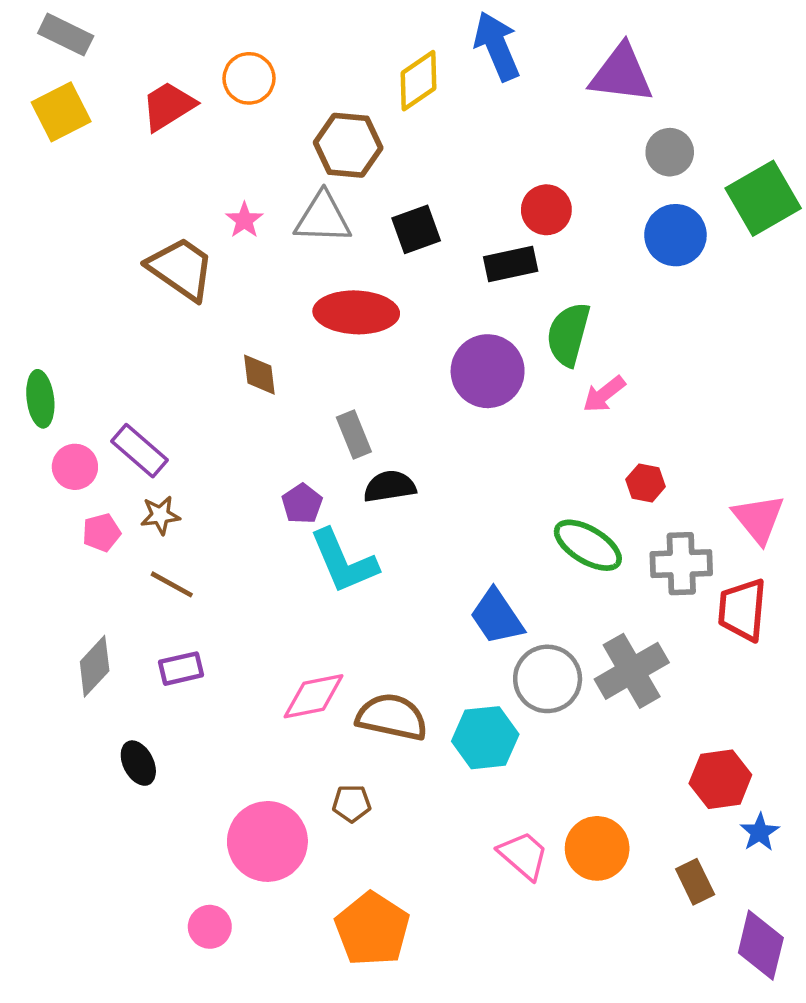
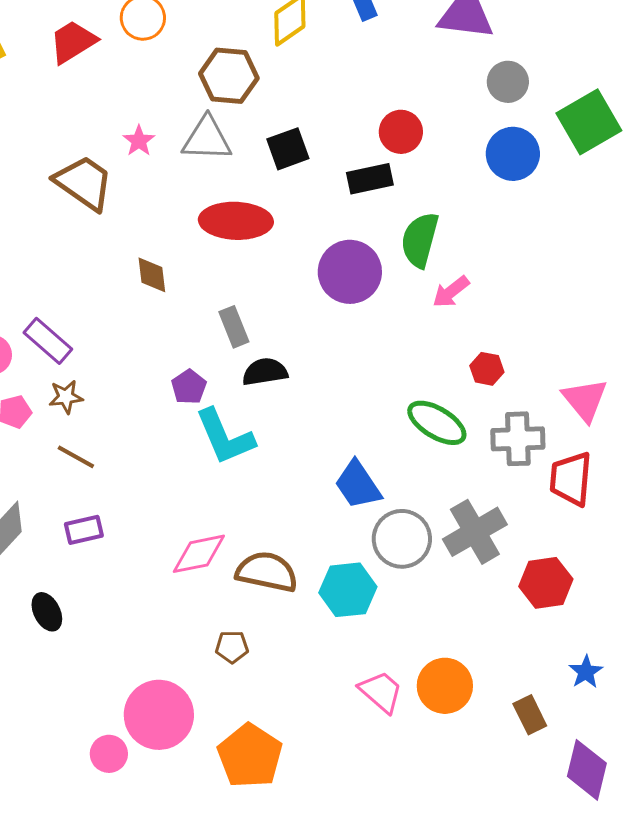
red hexagon: (720, 779) -> (546, 583), moved
pink circle: (267, 841) -> (159, 715), moved

